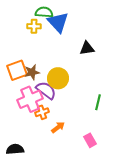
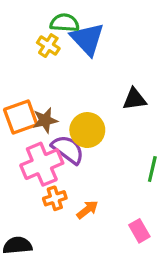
yellow cross: (34, 26) -> (48, 46), turned 32
black triangle: (87, 48) -> (134, 99), moved
orange cross: (42, 112) -> (55, 198), moved

